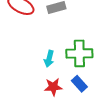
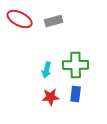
blue rectangle: (79, 84) -> (76, 94), turned 49

